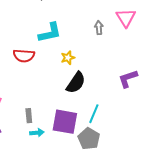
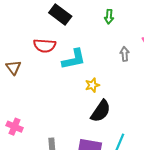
red semicircle: (24, 56) -> (45, 46), moved

